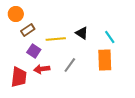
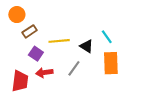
black triangle: (82, 33) -> (87, 46), moved
cyan line: (110, 37) -> (107, 37), moved

